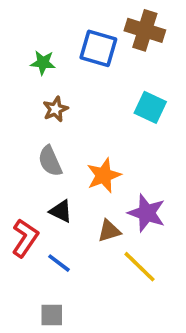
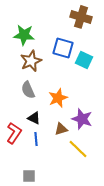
blue square: (98, 48) -> (63, 48), moved
green star: (43, 63) -> (24, 35), size x1.5
brown star: (55, 109) -> (31, 61), size x1.5
blue line: (59, 263) -> (36, 139), moved, turned 48

